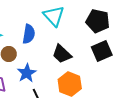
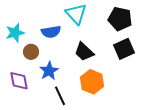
blue semicircle: (29, 34) -> (51, 32), turned 72

